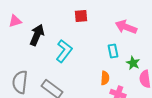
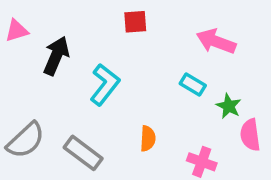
cyan rectangle: (113, 51) -> (193, 85), turned -48
orange semicircle: (105, 78) -> (148, 139), moved
gray semicircle: (20, 82) -> (26, 140), turned -140

